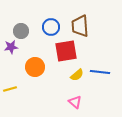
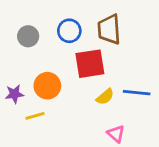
purple star: (11, 47) -> (14, 94), moved
yellow line: (10, 89) -> (35, 116), moved
pink triangle: (75, 102) -> (116, 134), moved

